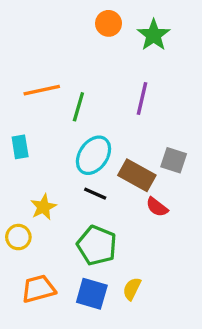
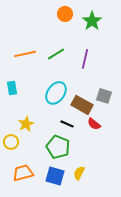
green line: (78, 107) -> (56, 54), moved, turned 42
black line: (95, 194) -> (67, 124), moved

